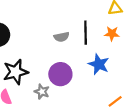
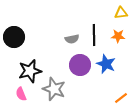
purple circle: (60, 74) -> (80, 65), moved
gray star: (42, 92) -> (54, 89), size x1.6

